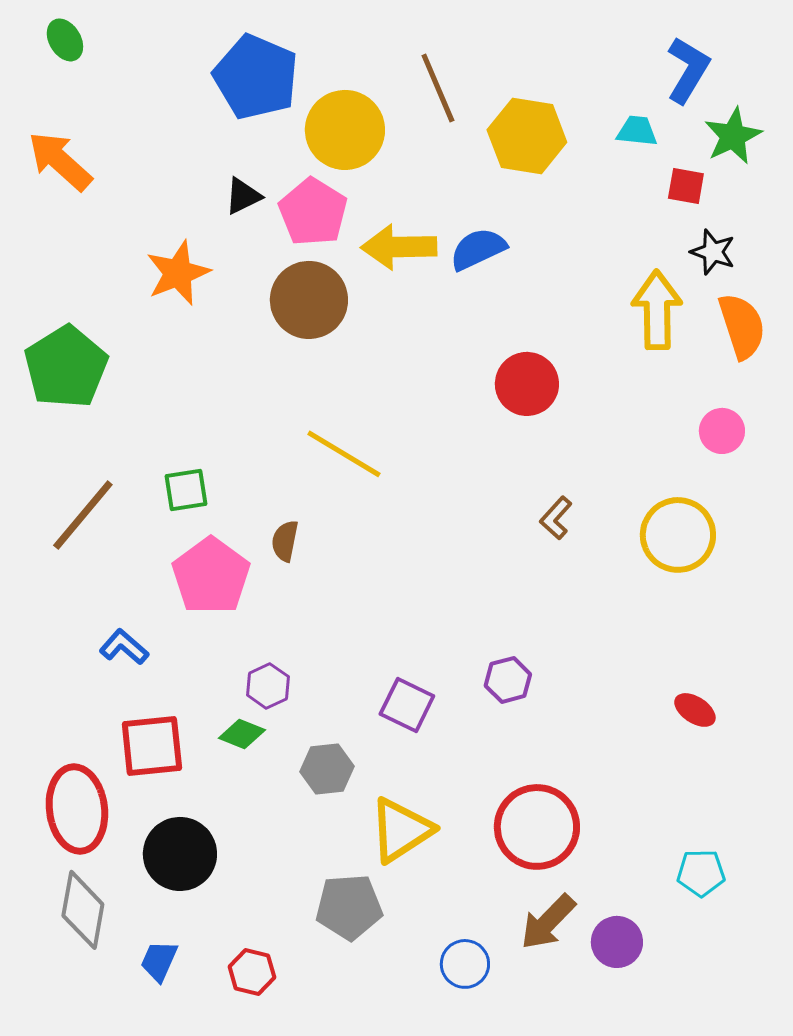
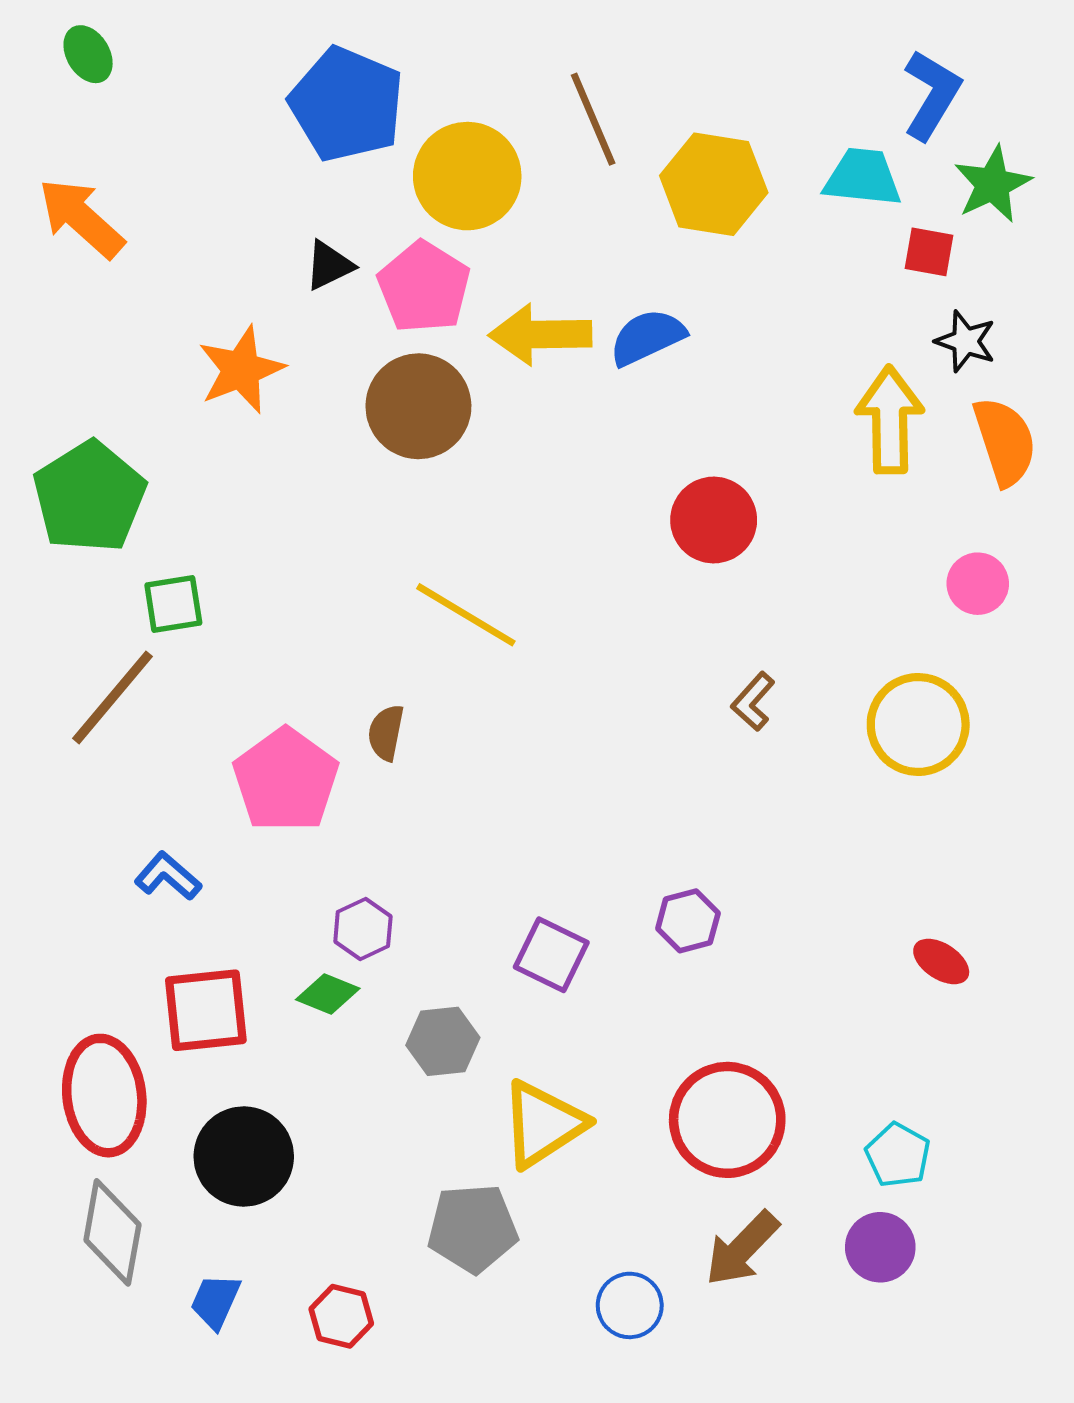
cyan trapezoid: (637, 131) -> (863, 177), size x1.4
green square: (186, 490) -> (173, 604), moved
cyan pentagon: (701, 873) -> (898, 1155), moved, turned 30
purple circle: (617, 942) -> (880, 1247), moved

